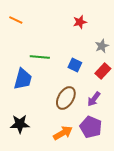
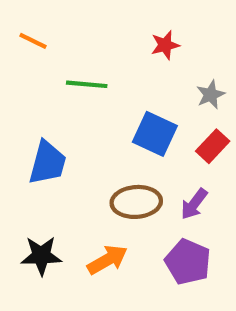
green line: (40, 57) -> (87, 84), moved
blue square: (75, 65) -> (155, 134), size x1.5
brown ellipse: (66, 98) -> (136, 202), turned 55
orange arrow: (63, 133) -> (107, 260), moved

